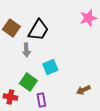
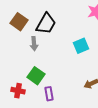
cyan square: (50, 67) -> (81, 46), moved

